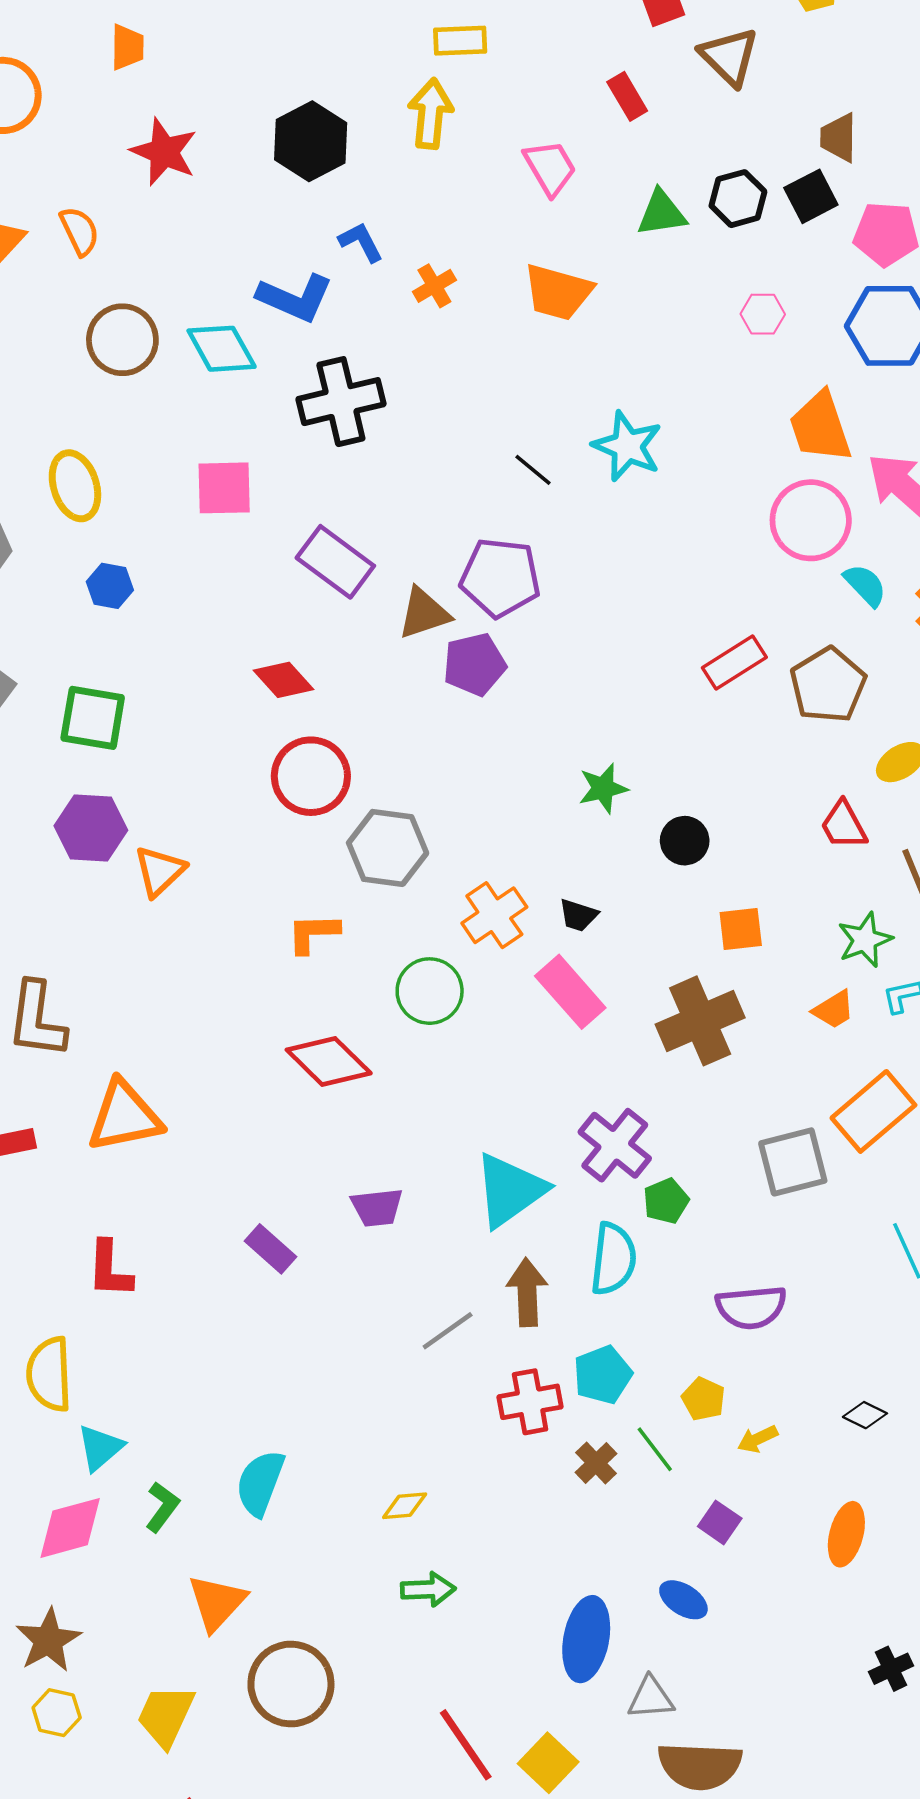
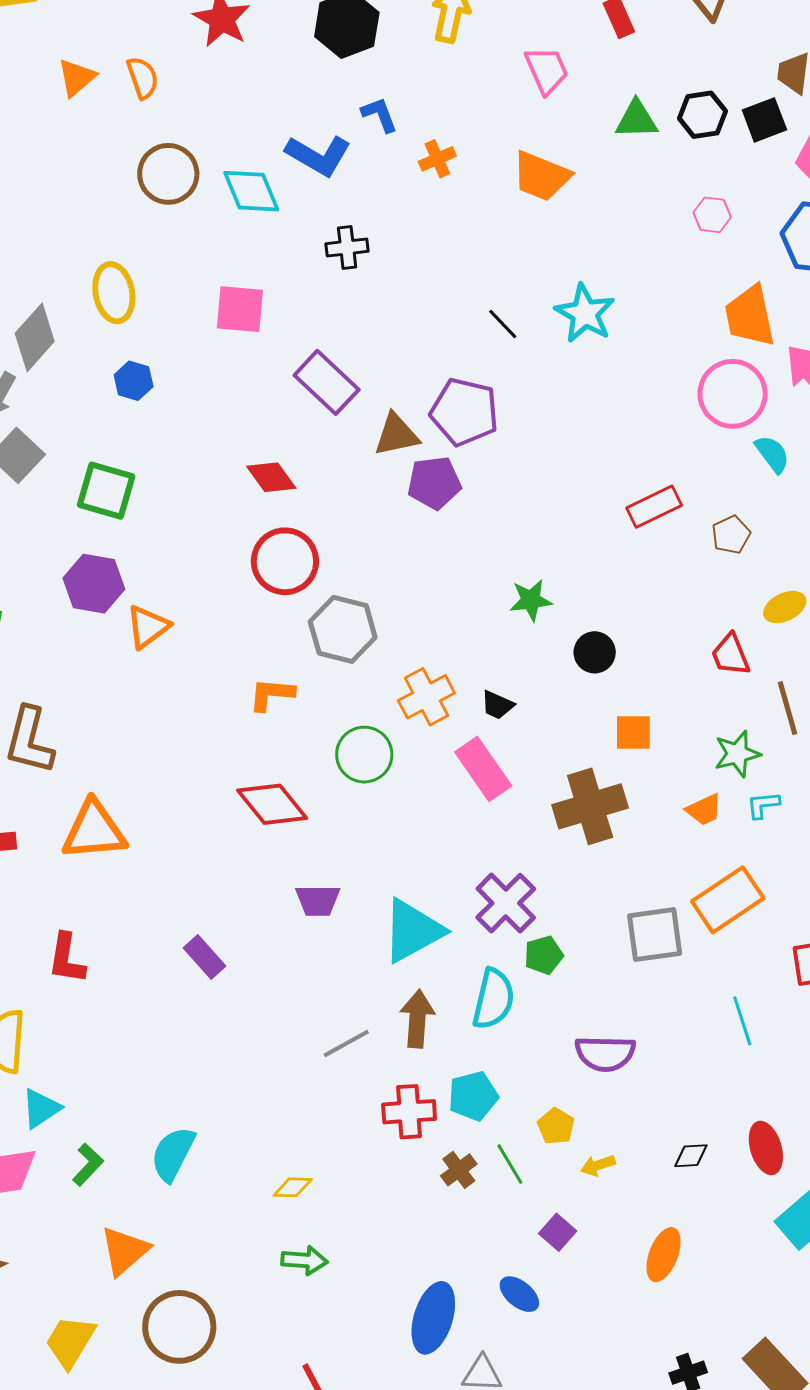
black cross: (341, 402) -> (347, 247), size x0.6
brown pentagon: (828, 685) -> (731, 535), size x0.6
purple trapezoid: (377, 1207) -> (318, 900), moved
black diamond: (865, 1415) -> (691, 1156), turned -36

